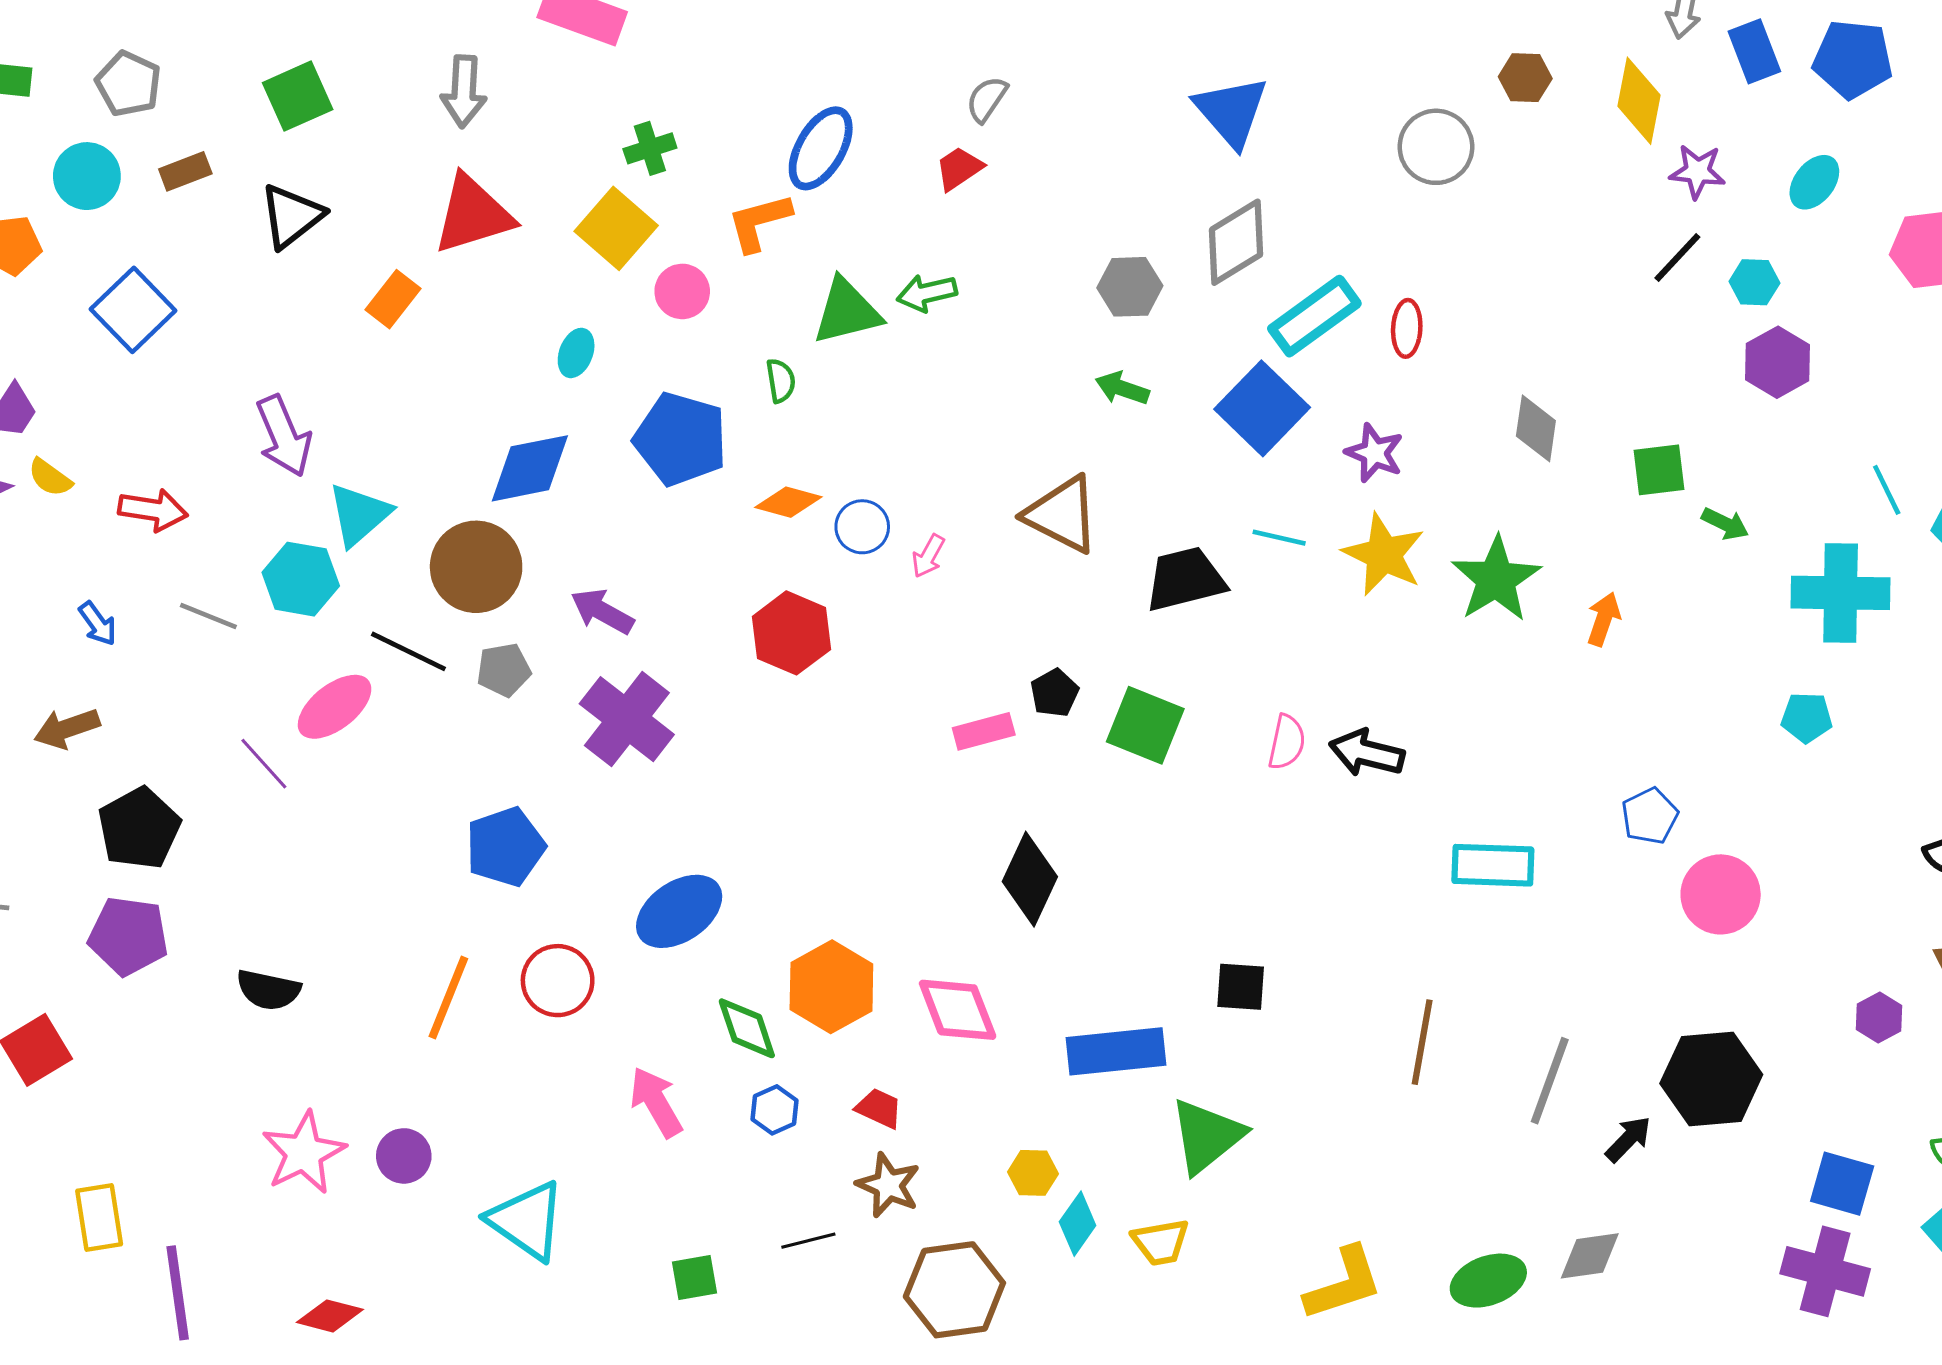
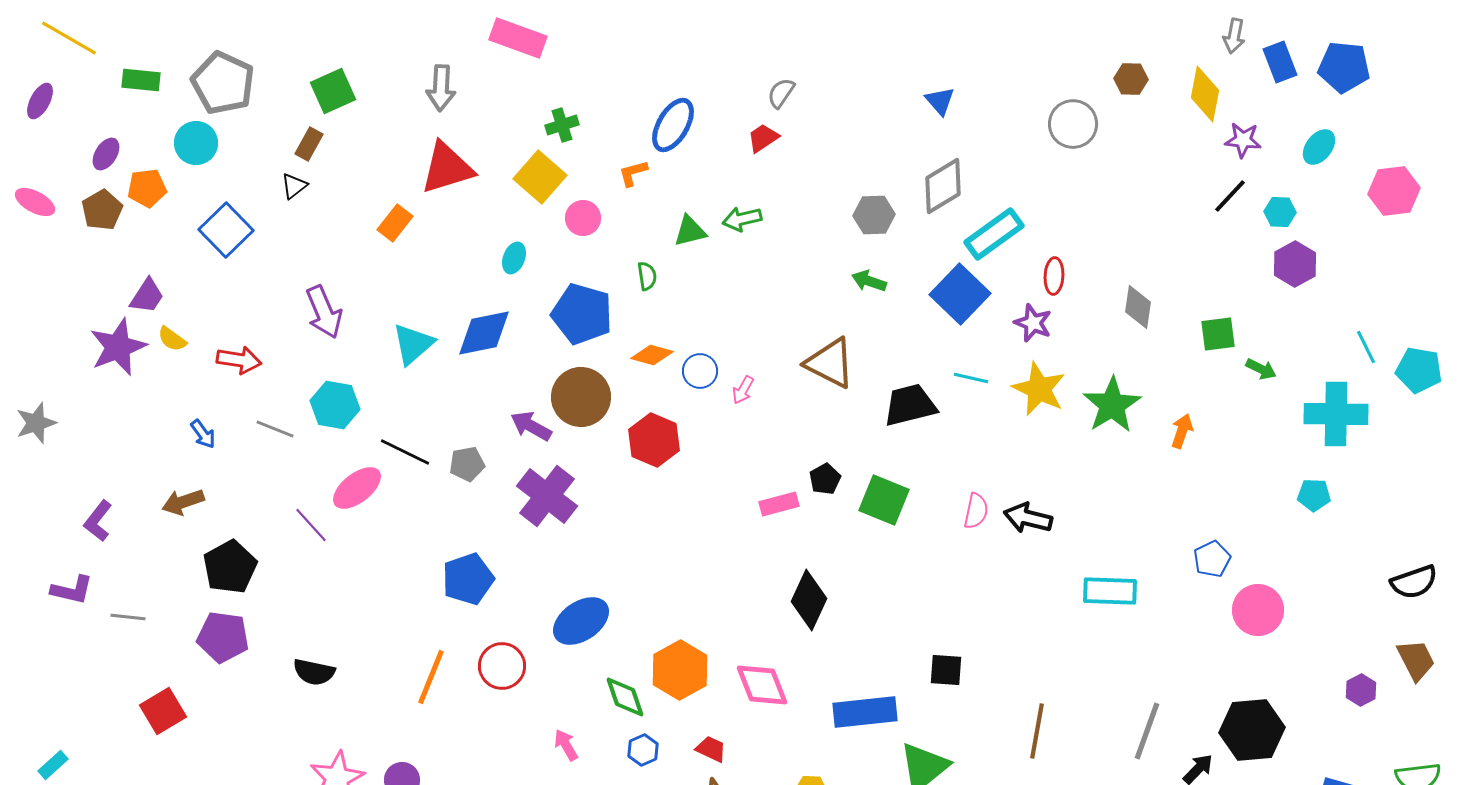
gray pentagon: (128, 84) -> (223, 83), size x1.5
blue triangle: (1231, 111) -> (940, 101), size x0.6
brown rectangle: (185, 171) -> (309, 144), moved, turned -40
black triangle: (291, 216) -> (294, 186), moved, size x0.6
orange L-shape: (759, 222) -> (633, 173), size x0.7
green triangle: (847, 311) -> (690, 231), size x0.7
red ellipse: (1407, 328) -> (1054, 276), moved
cyan triangle: (359, 514) -> (413, 344), moved
brown circle: (476, 567) -> (581, 397), moved
brown line: (1422, 1042) -> (1037, 731), moved
pink arrow: (656, 1102) -> (566, 745), size x0.7

